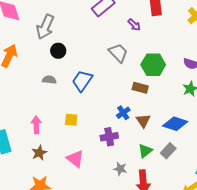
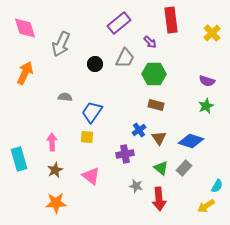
black circle: (58, 51) -> (95, 64), moved
gray trapezoid: (118, 53) -> (125, 58), moved, turned 70
green hexagon: (153, 65) -> (154, 74), moved
blue trapezoid: (82, 81) -> (92, 112), moved
green triangle: (145, 151) -> (161, 168), turned -42

